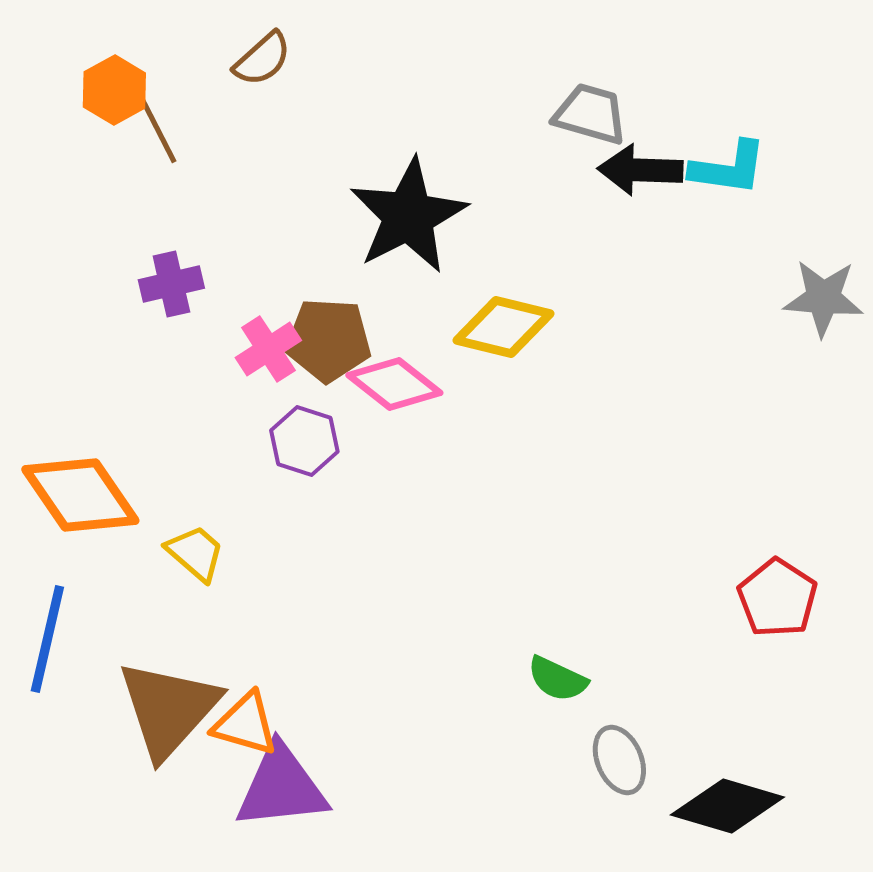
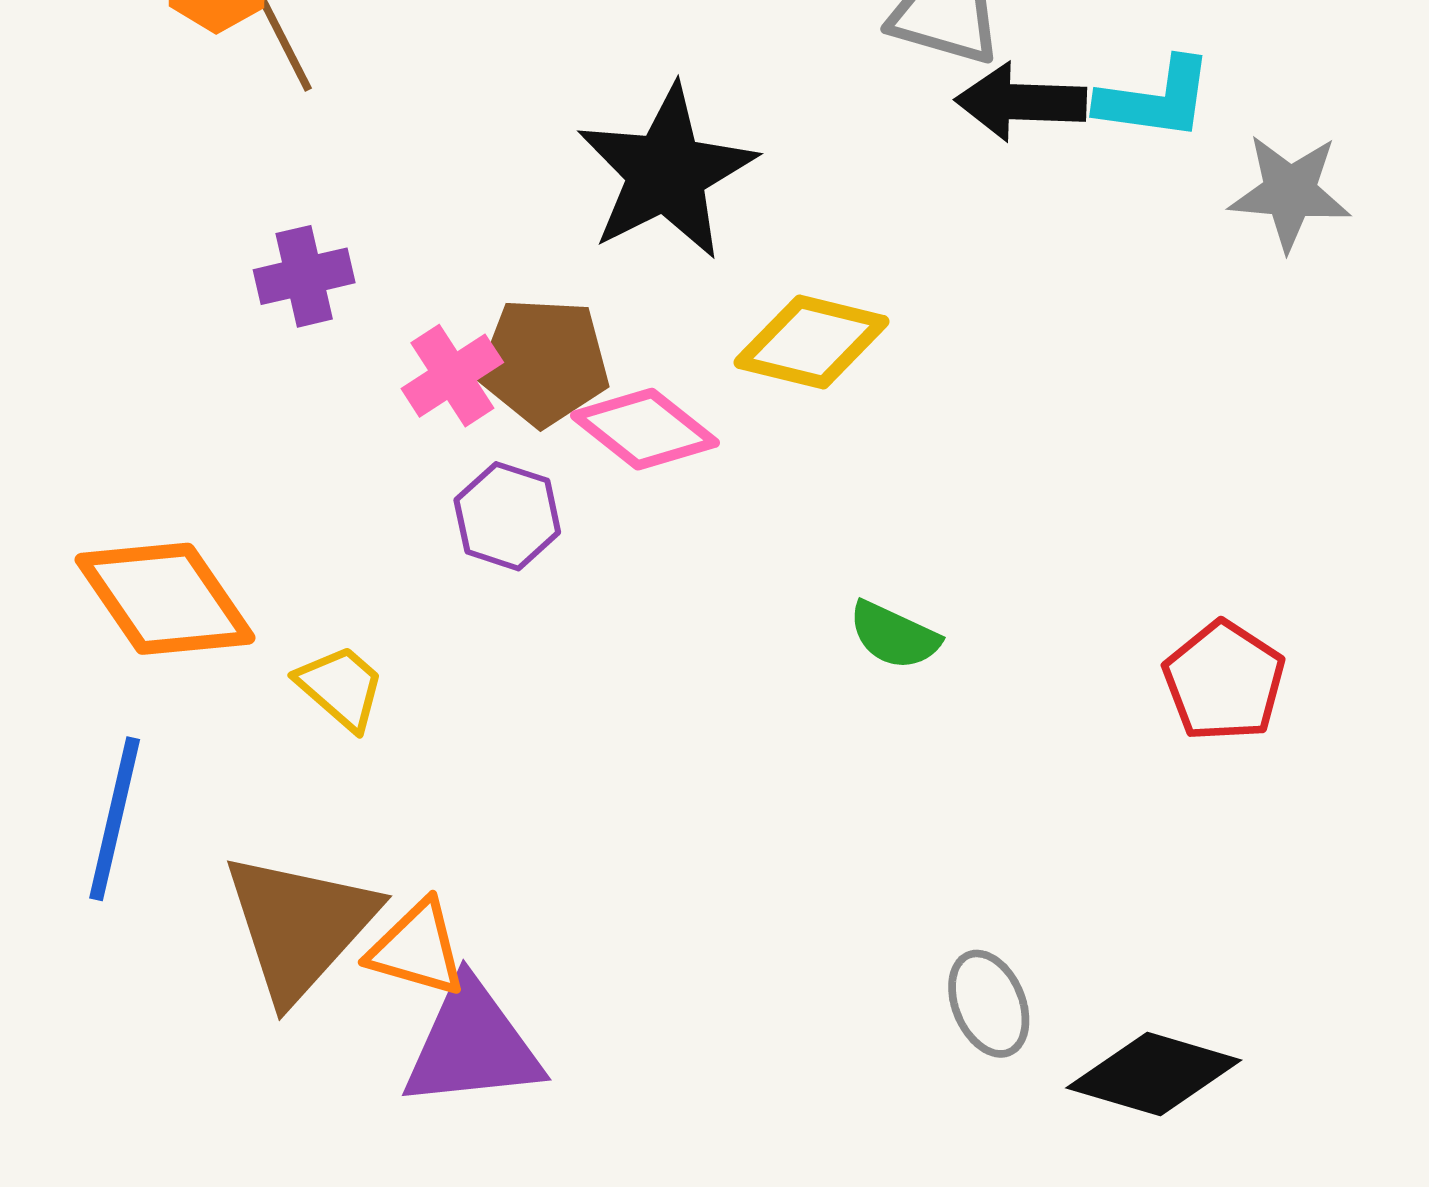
gray star: (823, 298) -> (1290, 192), moved
red pentagon: (777, 598) -> (1224, 681), moved
green semicircle: (557, 679) -> (894, 635), moved

